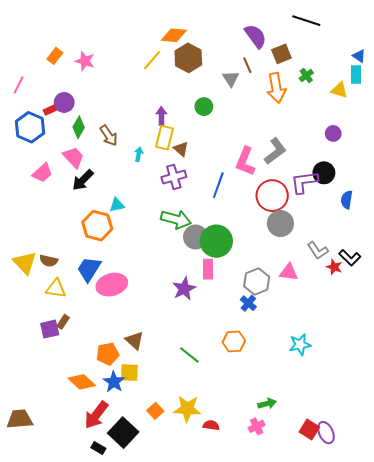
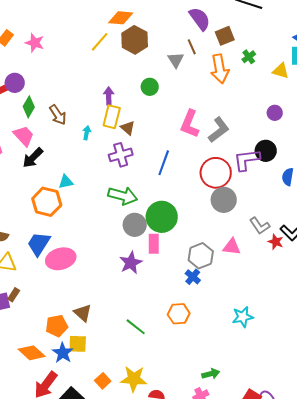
pink L-shape: (245, 161) -> (190, 124), moved
gray circle: (196, 237) -> (135, 225), moved

